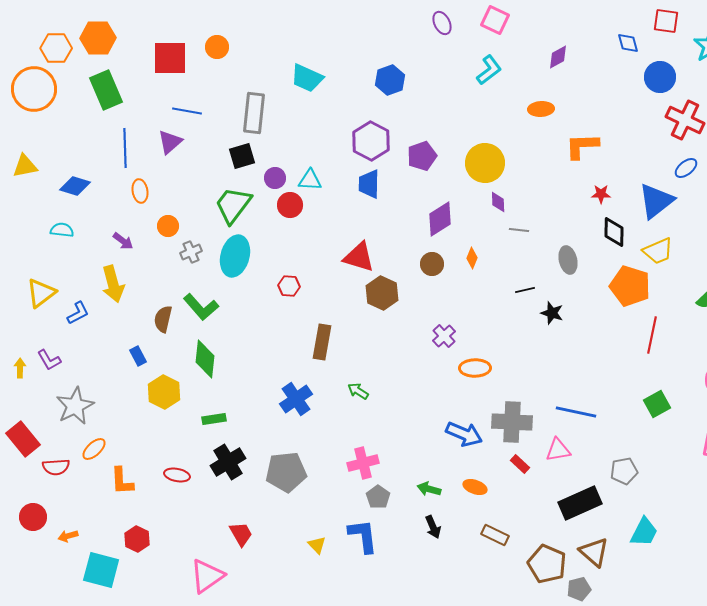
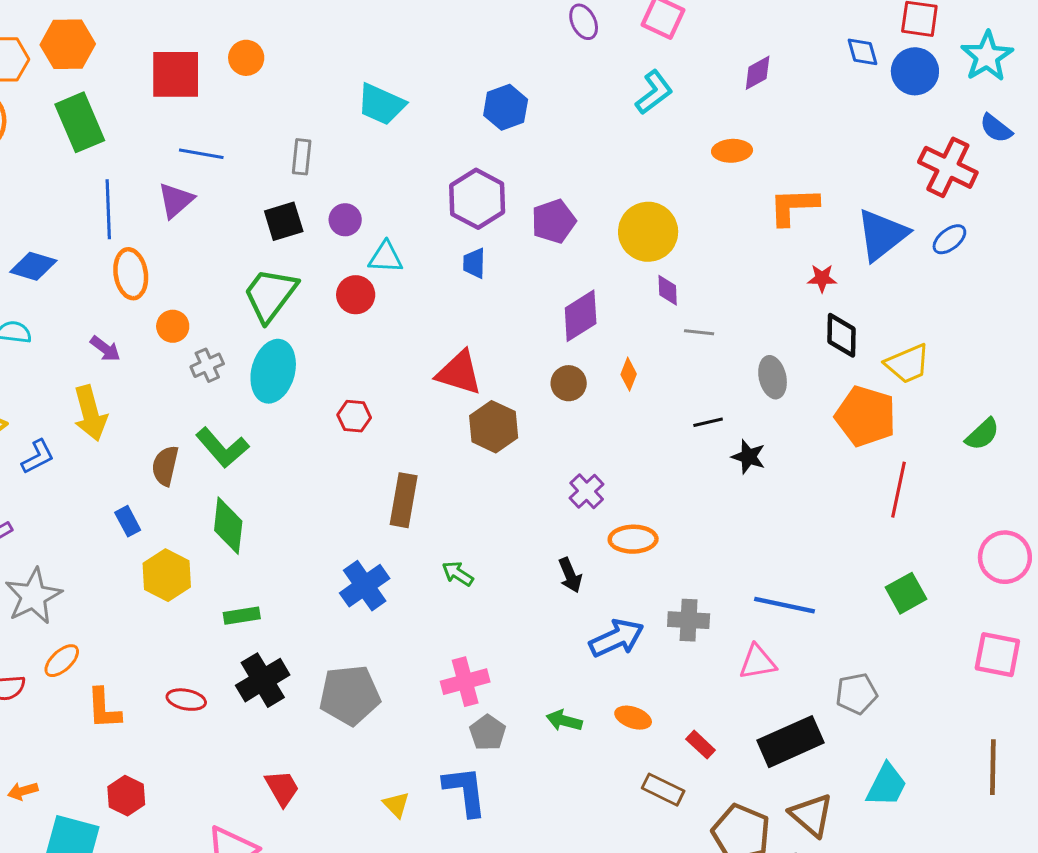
blue circle: (660, 77) -> (915, 71), moved
gray rectangle: (254, 113) -> (302, 157), size x0.6
purple circle: (275, 178) -> (345, 220), moved
blue trapezoid: (369, 184) -> (474, 263), size x0.7
orange ellipse: (140, 191) -> (131, 274), size x1.4
blue triangle: (656, 201) -> (882, 235), moved
gray cross: (512, 422) -> (689, 620), size x0.7
blue arrow: (464, 434) -> (617, 638), turned -48
red rectangle: (520, 464) -> (701, 745), moved
black arrow: (433, 527) -> (570, 575), moved

